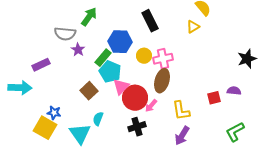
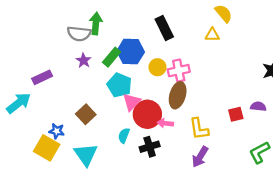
green arrow: (89, 17) -> (96, 24), turned -30
yellow triangle: (193, 27) -> (212, 35), turned 32
gray semicircle: (65, 34) -> (79, 34), moved
green rectangle: (103, 58) -> (112, 57), moved
cyan arrow: (20, 88) -> (19, 103), turned -40
brown square: (89, 91) -> (86, 114), moved
pink arrow: (151, 106) -> (165, 123), turned 56
cyan semicircle: (98, 119) -> (124, 136), moved

